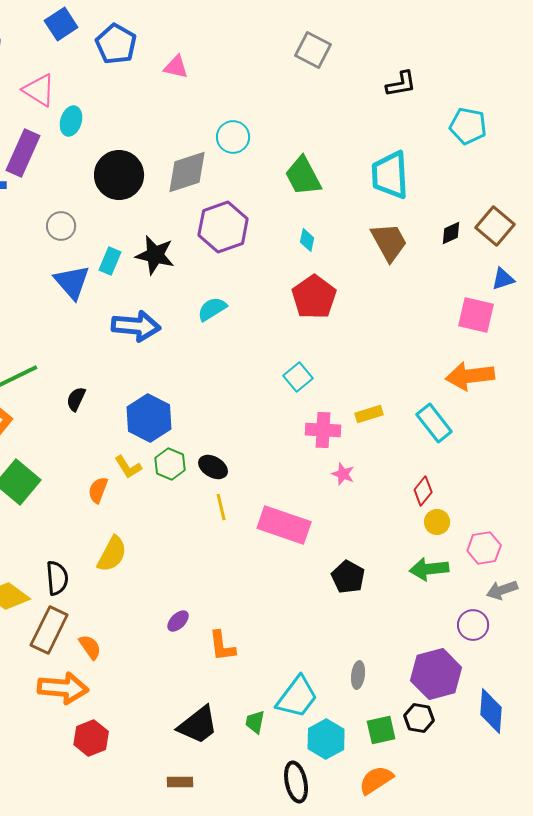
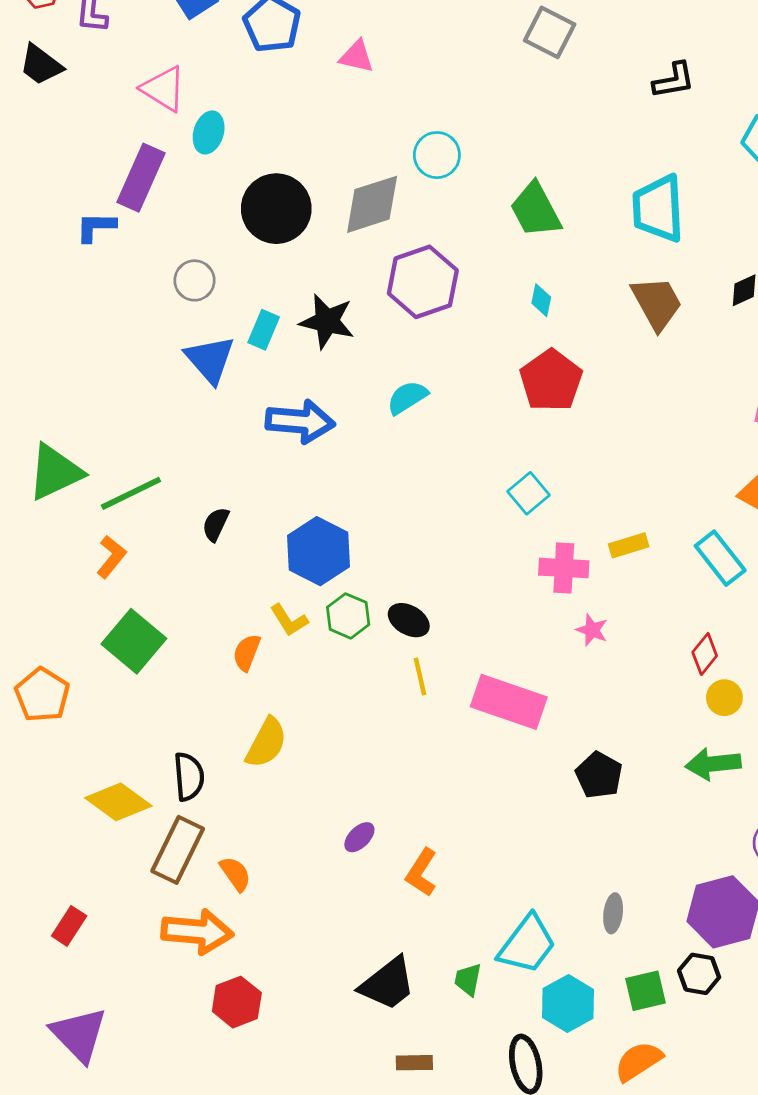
orange L-shape: (222, 646) -> (421, 872), turned 40
brown rectangle: (180, 782) -> (414, 1063), moved

